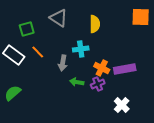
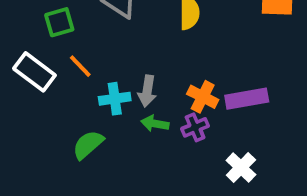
cyan cross: (81, 49) -> (115, 99), moved
gray arrow: (63, 63) -> (147, 91), moved
green semicircle: (13, 93) -> (88, 145), moved

